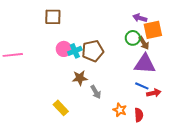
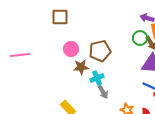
cyan cross: (75, 51) -> (97, 78), moved
brown star: (80, 78) -> (81, 67), moved

